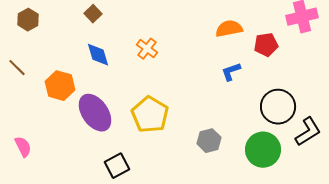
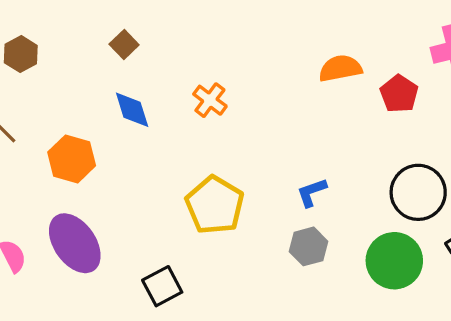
red pentagon: (266, 45) -> (399, 94), turned -30
blue L-shape: (231, 72) -> (312, 192), moved
purple ellipse: (95, 113) -> (75, 243), moved

